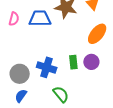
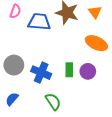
pink semicircle: (14, 19) -> (15, 11), moved
orange ellipse: (97, 34) -> (96, 43), turned 70
gray circle: (20, 74) -> (14, 65), moved

